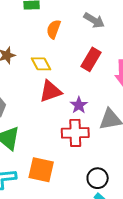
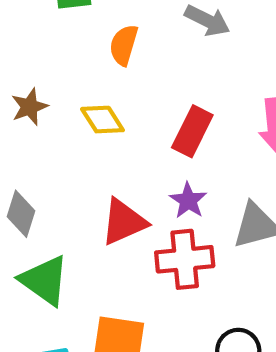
red rectangle: (91, 59) -> (192, 131), moved
red triangle: (50, 91) -> (124, 222), moved

